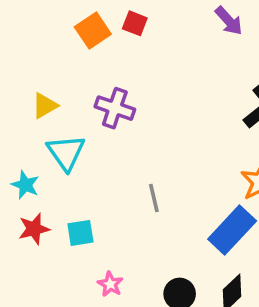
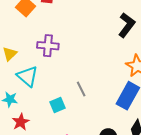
cyan square: (80, 233) -> (57, 105), moved

